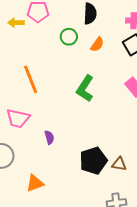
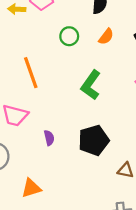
green circle: (69, 37) -> (69, 36), moved
black pentagon: (93, 161) -> (94, 140), moved

